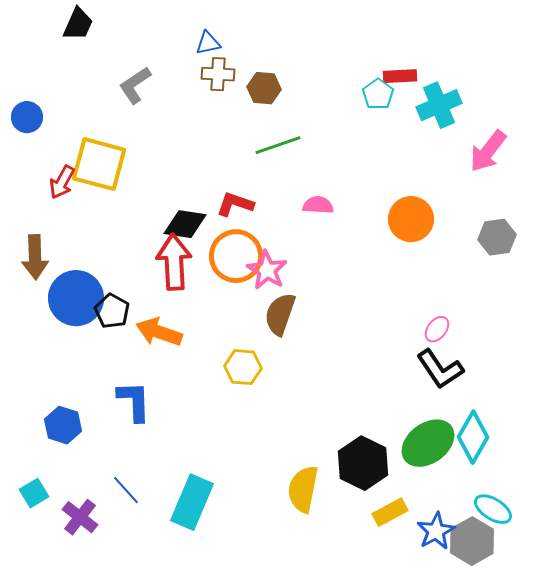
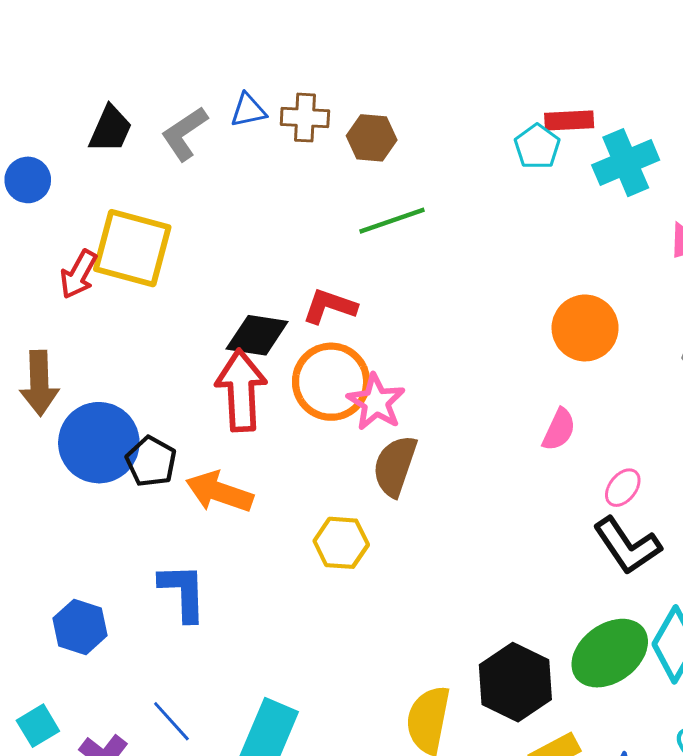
black trapezoid: (78, 24) -> (110, 129), moved
blue triangle: (208, 43) -> (248, 110), moved
pink semicircle: (318, 205) -> (559, 430), moved, turned 112

